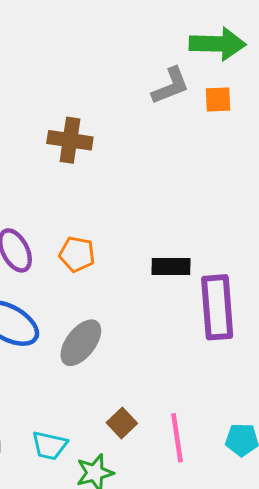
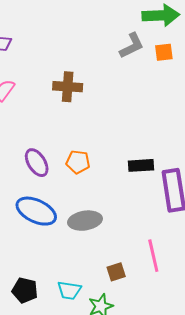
gray ellipse: (81, 343) -> (85, 221), turned 48
brown square: (122, 423) -> (116, 272), turned 30
pink line: (177, 438) -> (153, 256), moved

